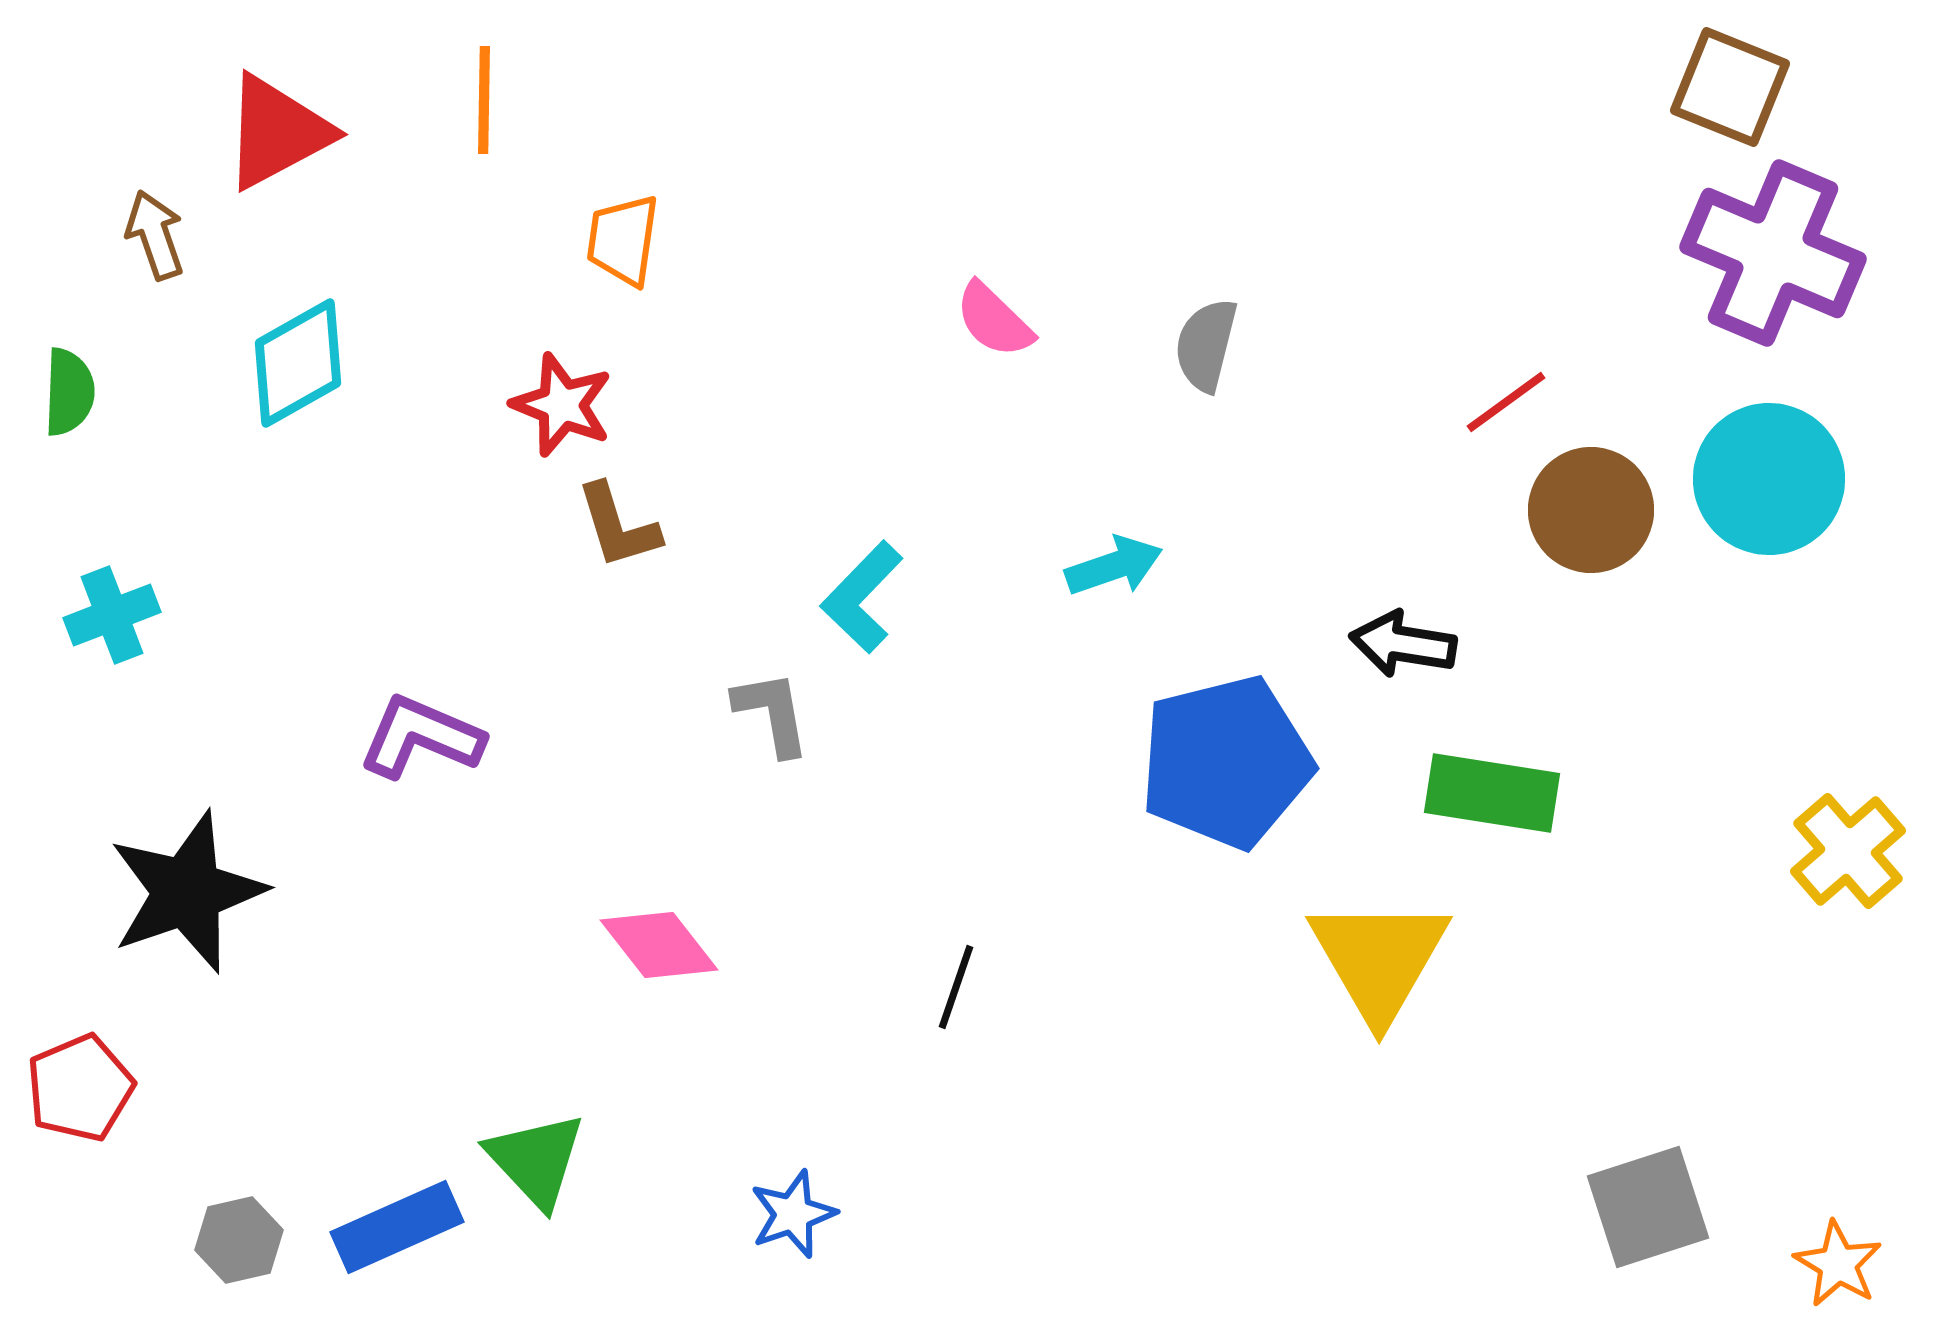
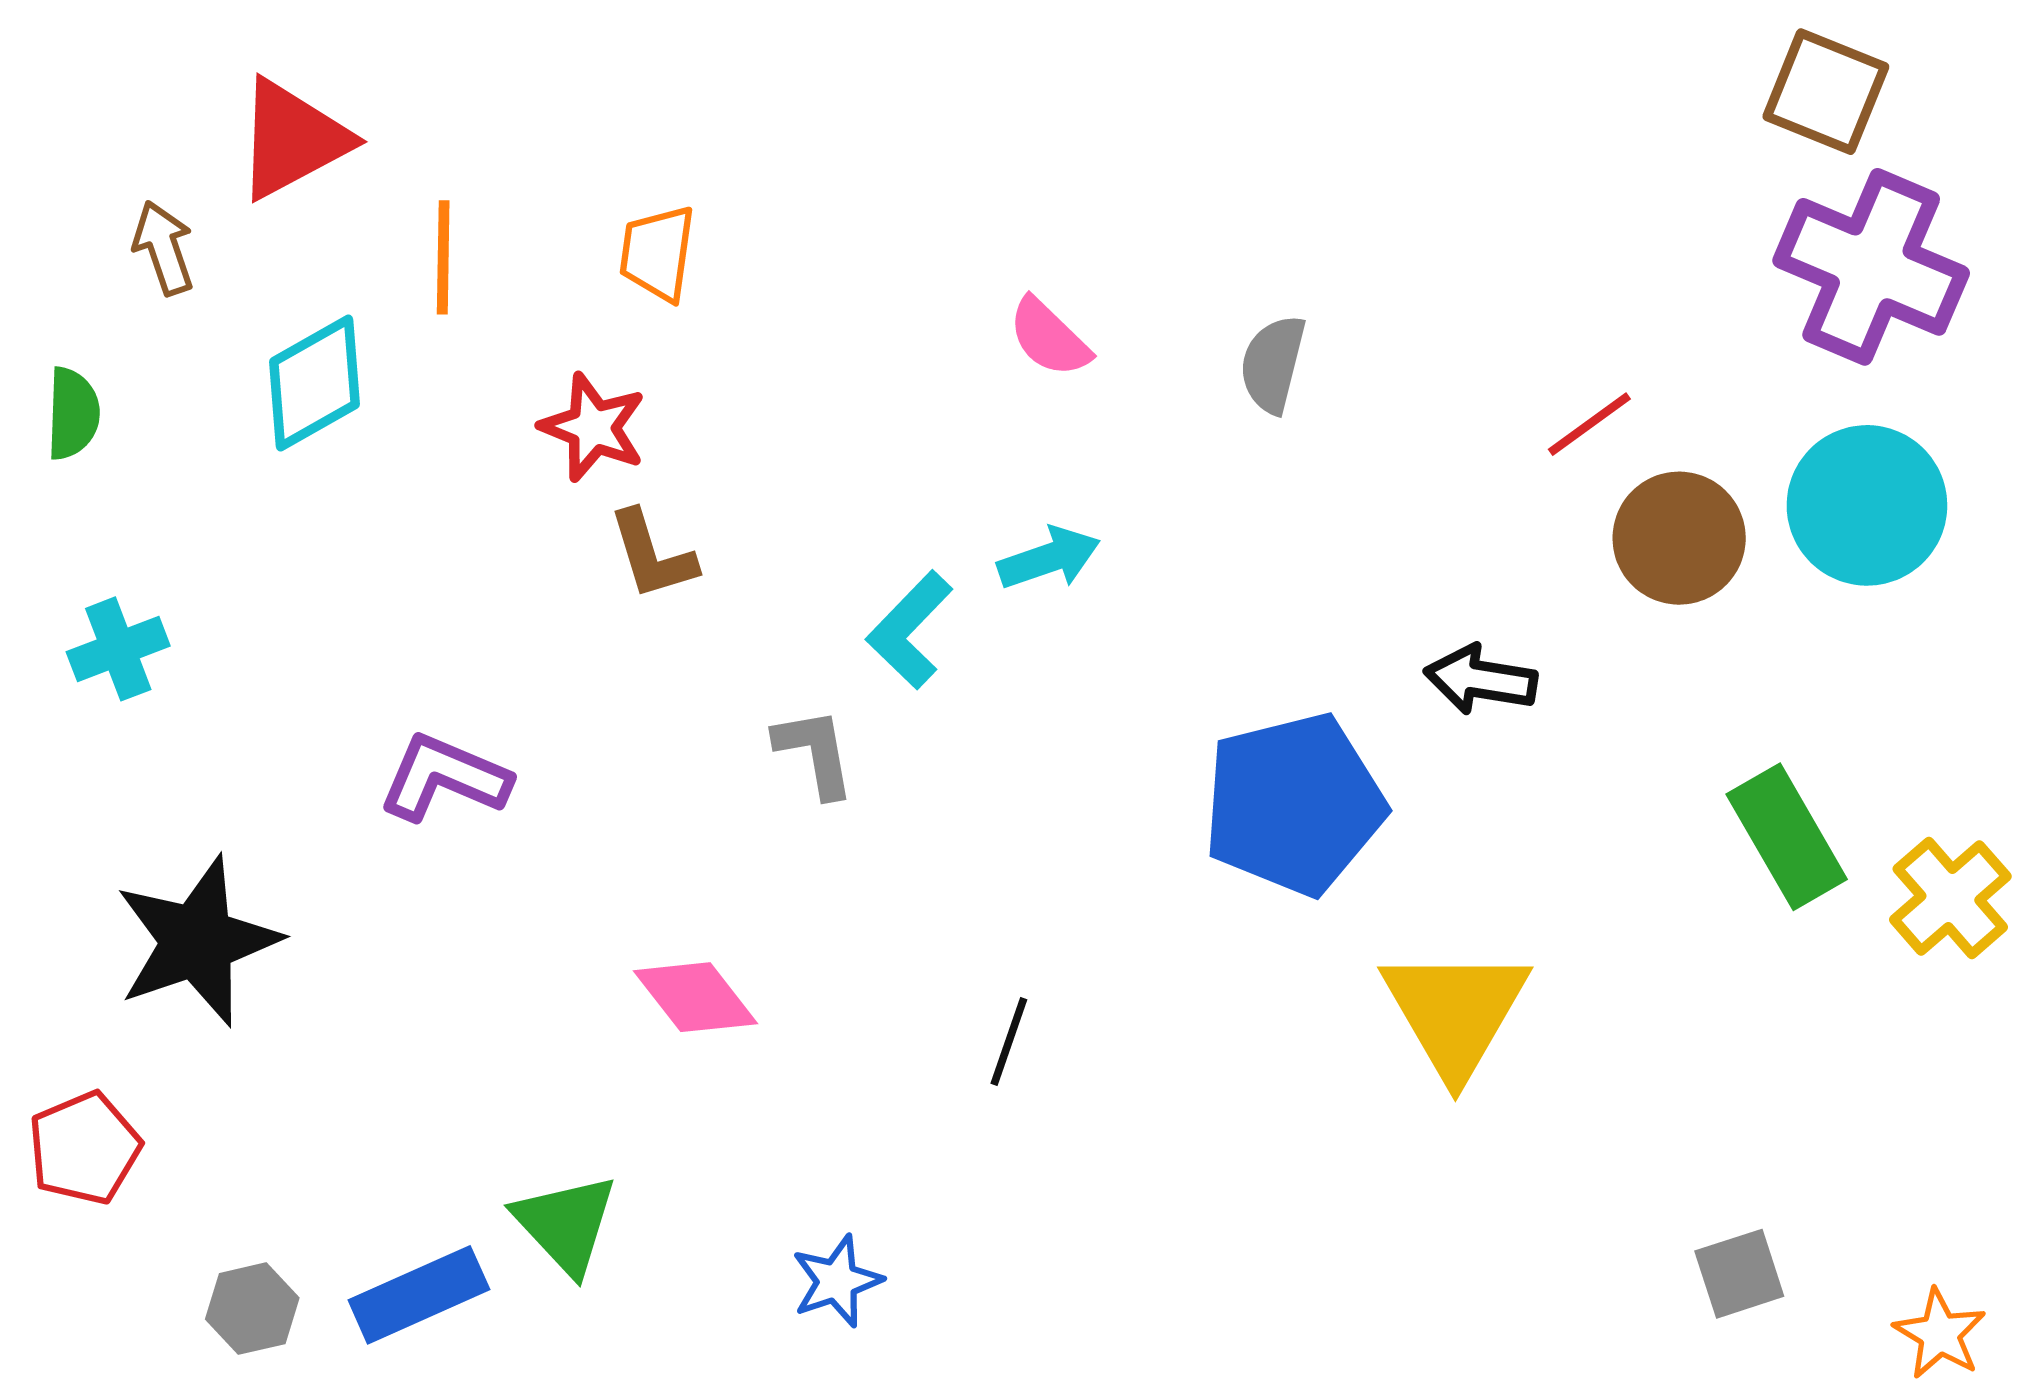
orange line: (484, 100) -> (443, 257), moved
cyan arrow: (1114, 566) -> (1049, 558), moved
green rectangle: (1492, 793) -> (1787, 837), moved, turned 51
gray square: (1648, 1207) -> (1739, 1274), size x0.7

